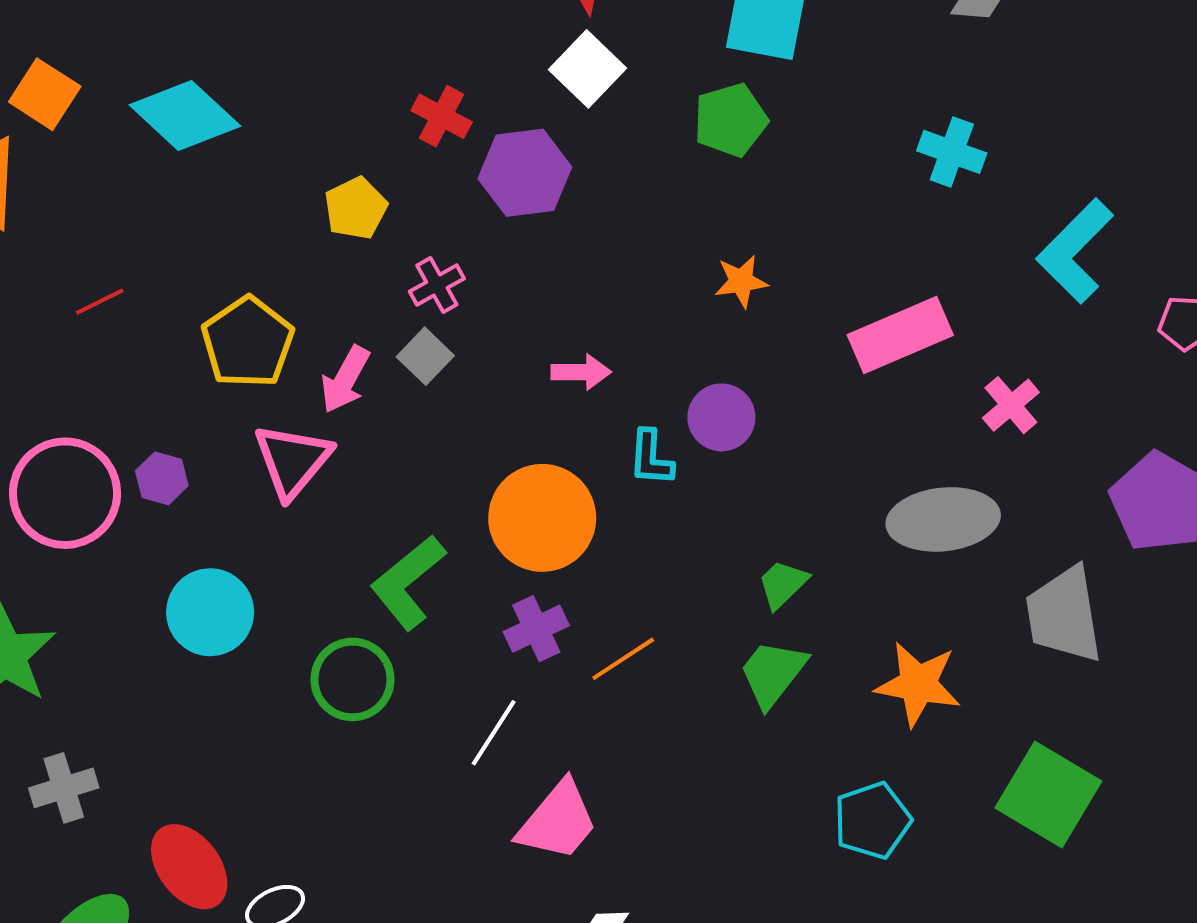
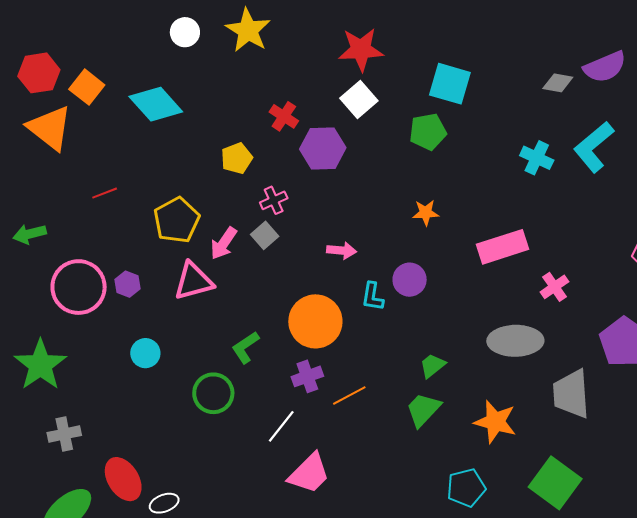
cyan L-shape: (1075, 251) -> (594, 147), moved
pink triangle: (292, 460) -> (194, 281), turned 30
green L-shape: (408, 582) -> (245, 347), size x0.7
cyan circle: (210, 612) -> (145, 353), size x0.7

